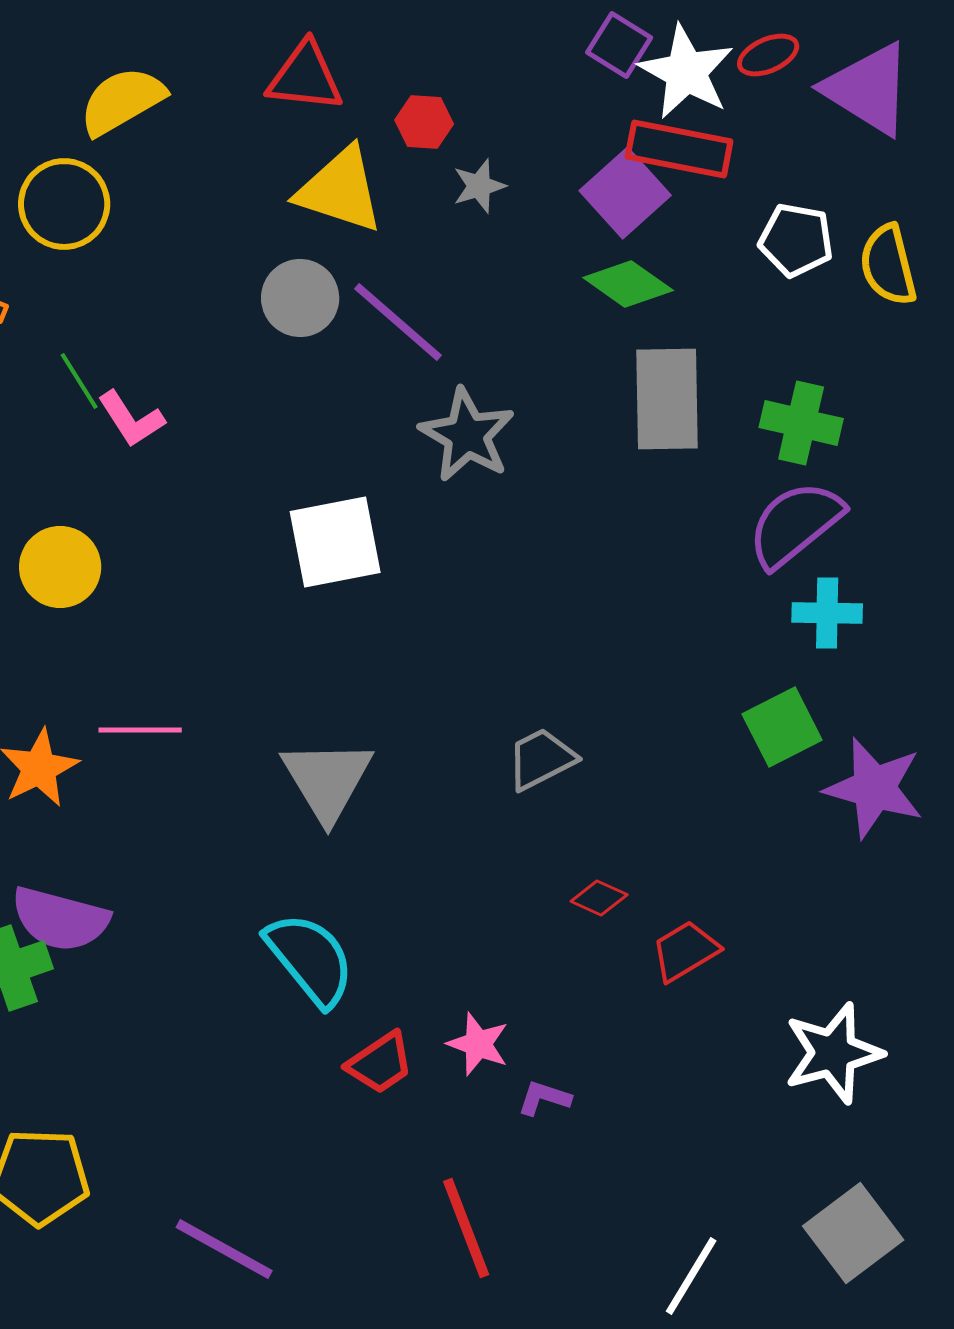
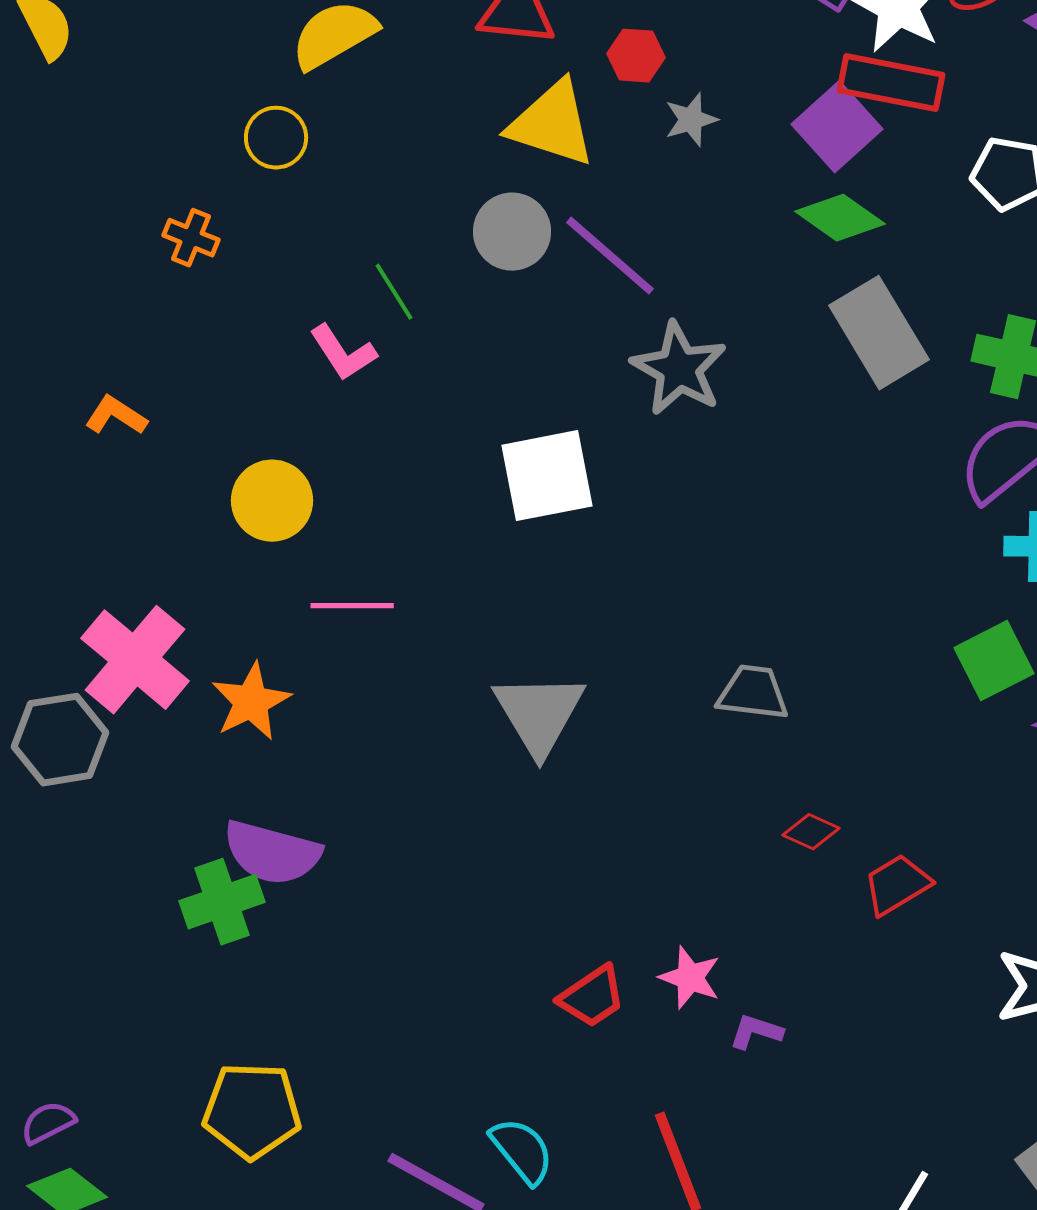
yellow circle: (64, 204) -> (276, 138), size x0.7
green line: (79, 381) -> (394, 292), moved
gray rectangle: (667, 399) -> (879, 333), turned -30
pink line: (140, 730) -> (352, 606), moved
gray trapezoid: (541, 759) -> (753, 693), turned 34
cyan semicircle: (310, 959) -> (522, 1151), moved, size x0.7

